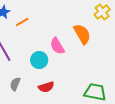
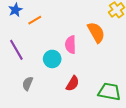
pink semicircle: (57, 46) -> (71, 45), turned 30
red semicircle: (46, 87) -> (73, 84), moved, turned -42

